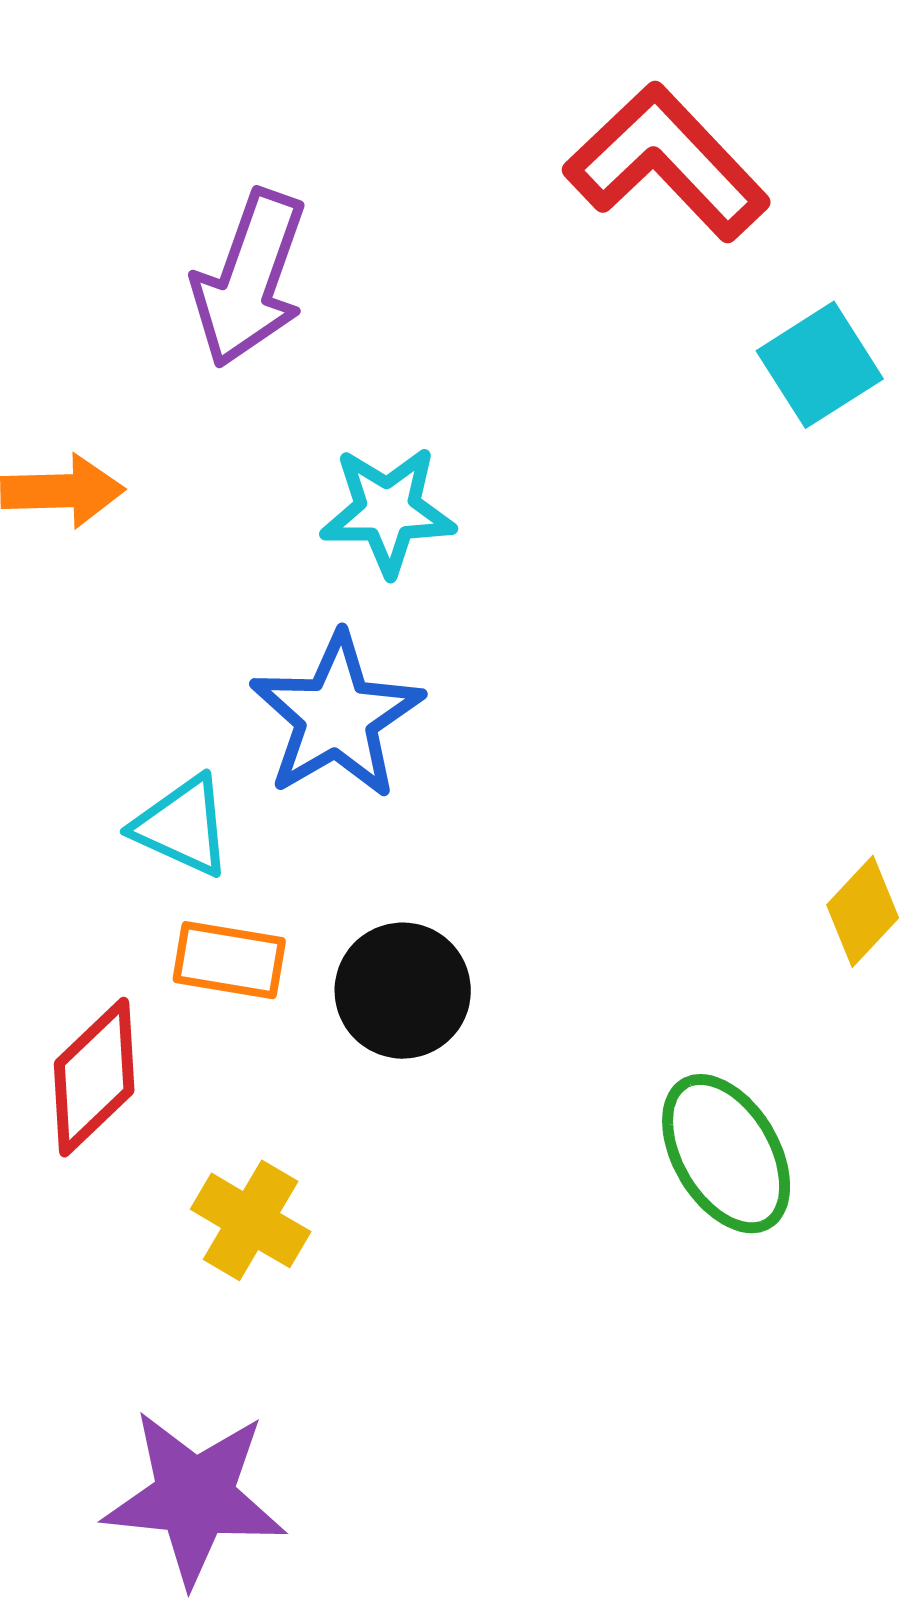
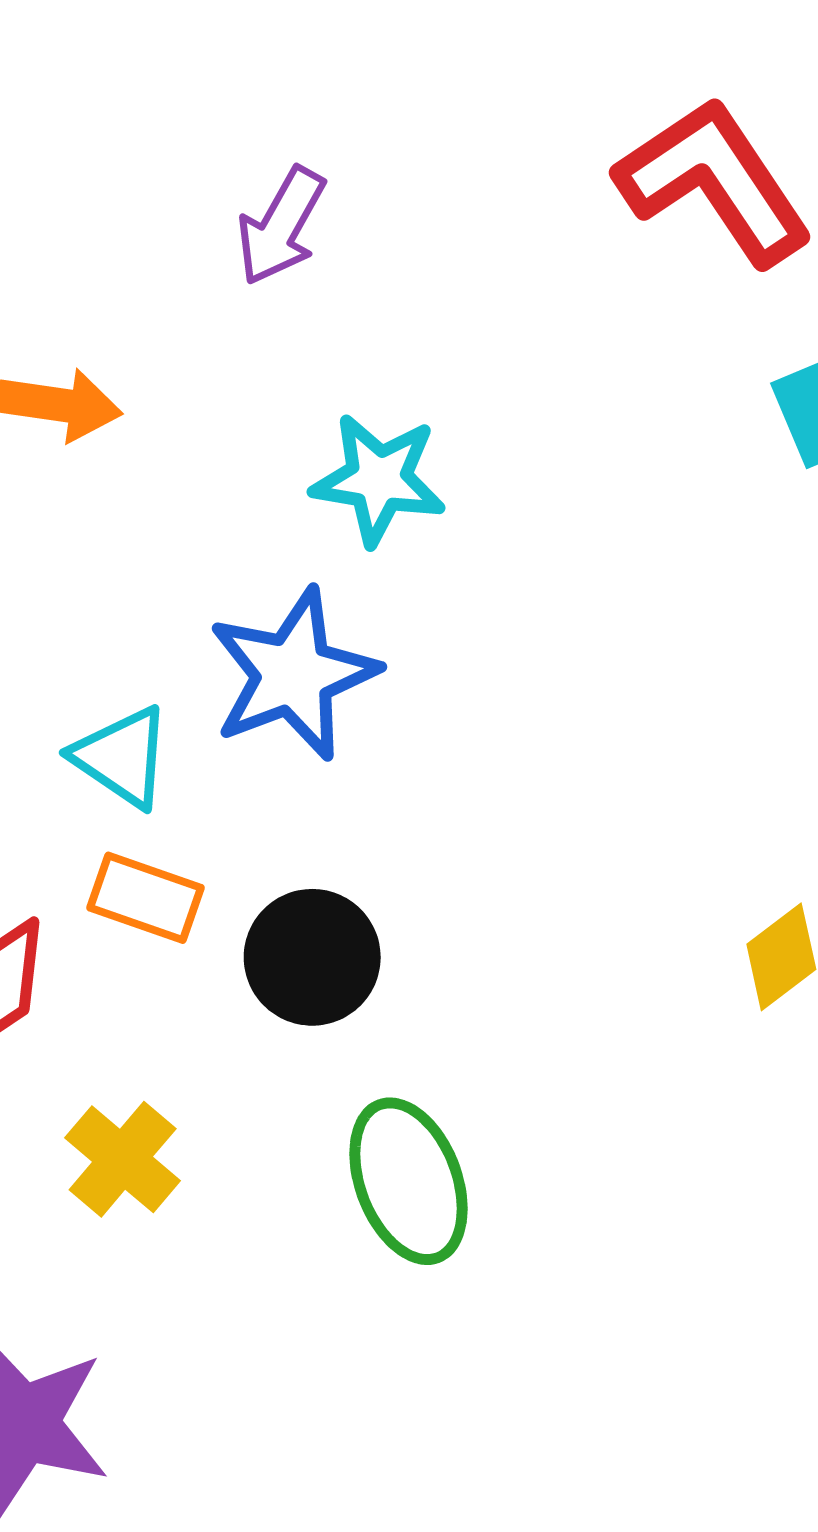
purple arrow: (249, 279) -> (281, 226), size x0.7
green ellipse: (726, 1154) -> (409, 1181), moved

